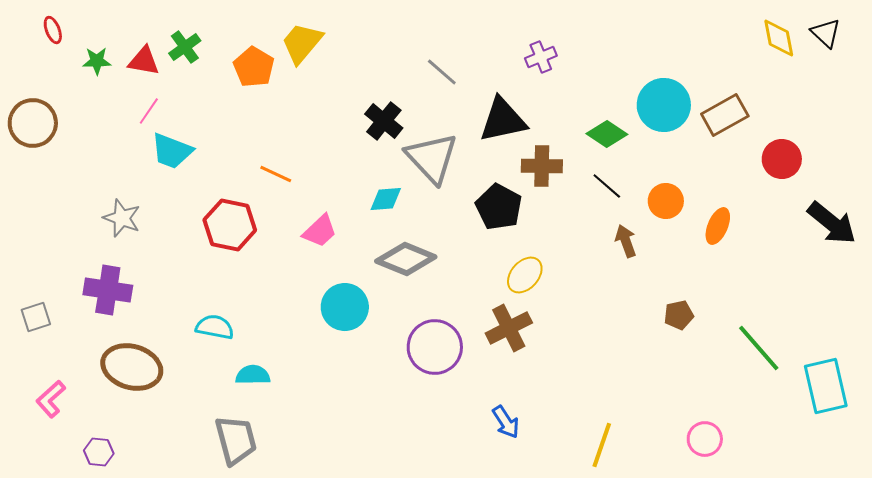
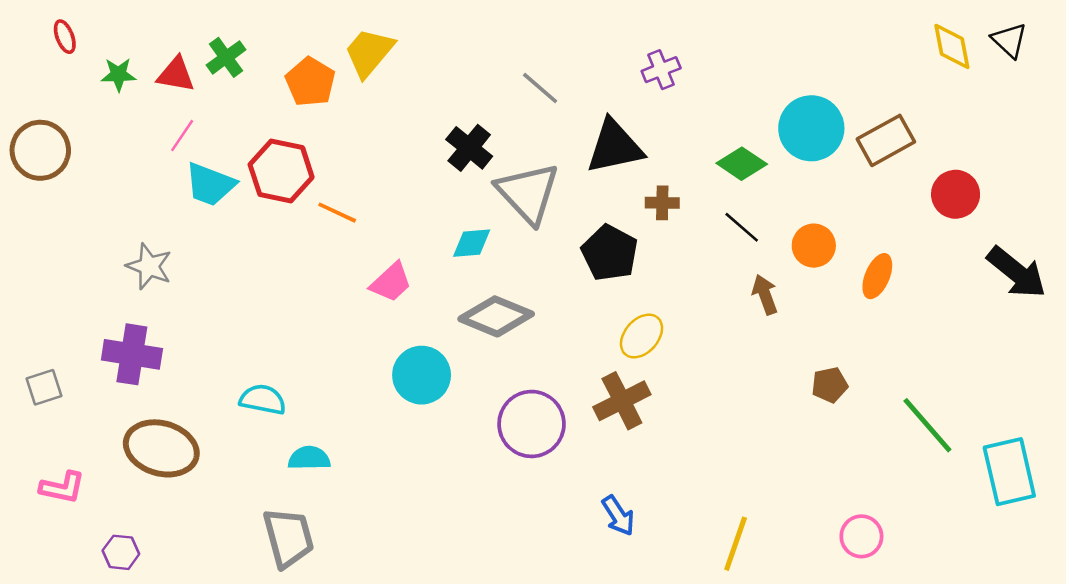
brown cross: (542, 166) -> (662, 203), size x0.7
red hexagon: (230, 225) -> (281, 171), moved
pink L-shape: (51, 399) -> (62, 488), turned -126

